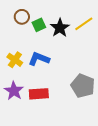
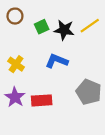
brown circle: (22, 17) -> (15, 16), moved
black star: (60, 28) -> (64, 30), turned -30
blue L-shape: (39, 59) -> (57, 61), moved

